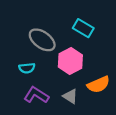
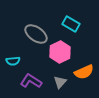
cyan semicircle: (27, 68) -> (13, 61), moved
gray triangle: (70, 96) -> (60, 82), turned 40

